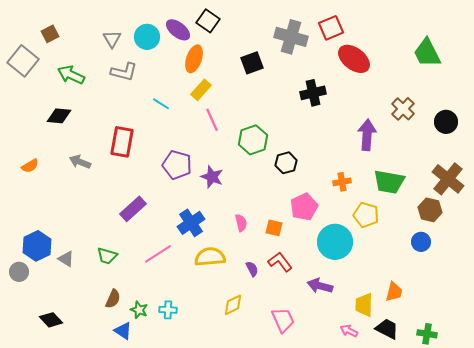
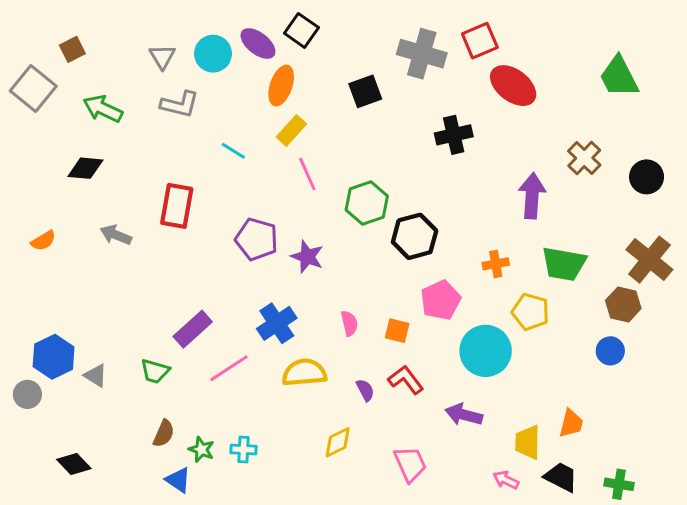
black hexagon: (286, 163) -> (415, 236), size x1.4
purple rectangle: (133, 209) -> (193, 329), moved

